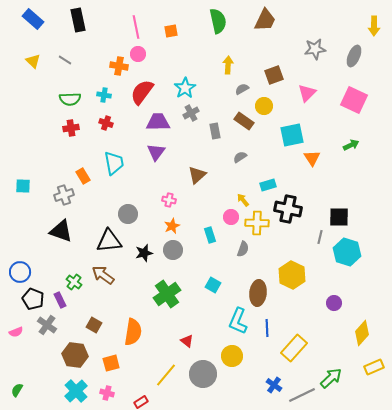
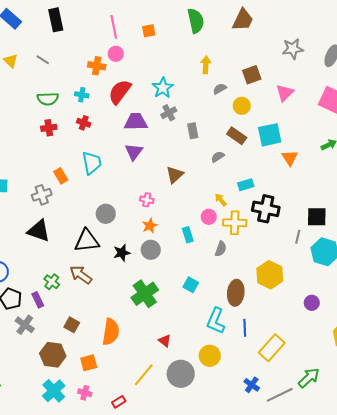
brown rectangle: (244, 121) -> (237, 136), moved

